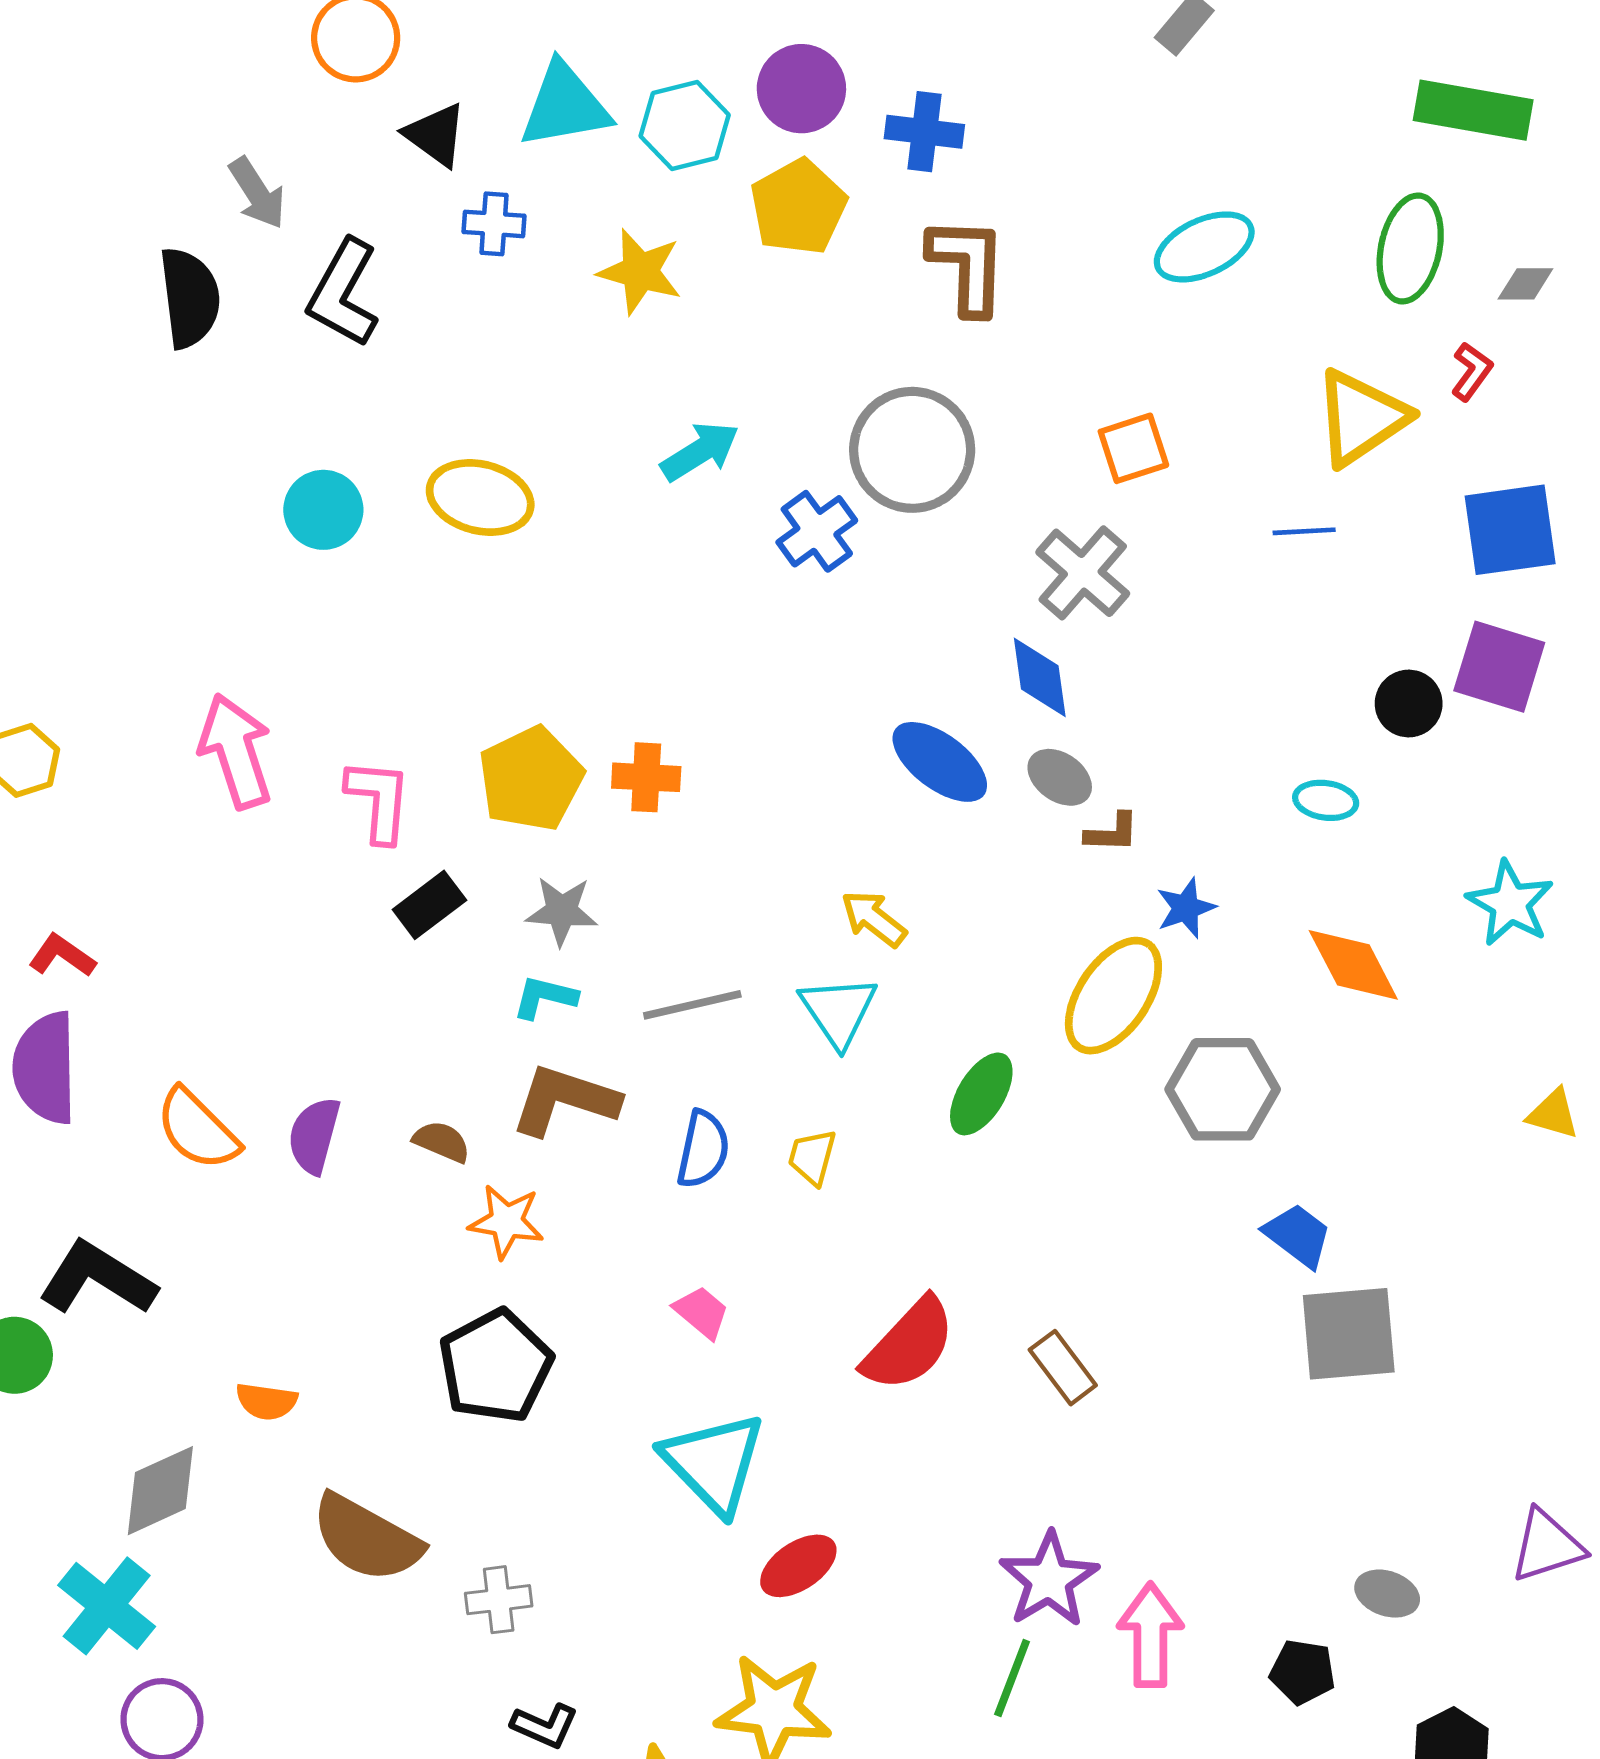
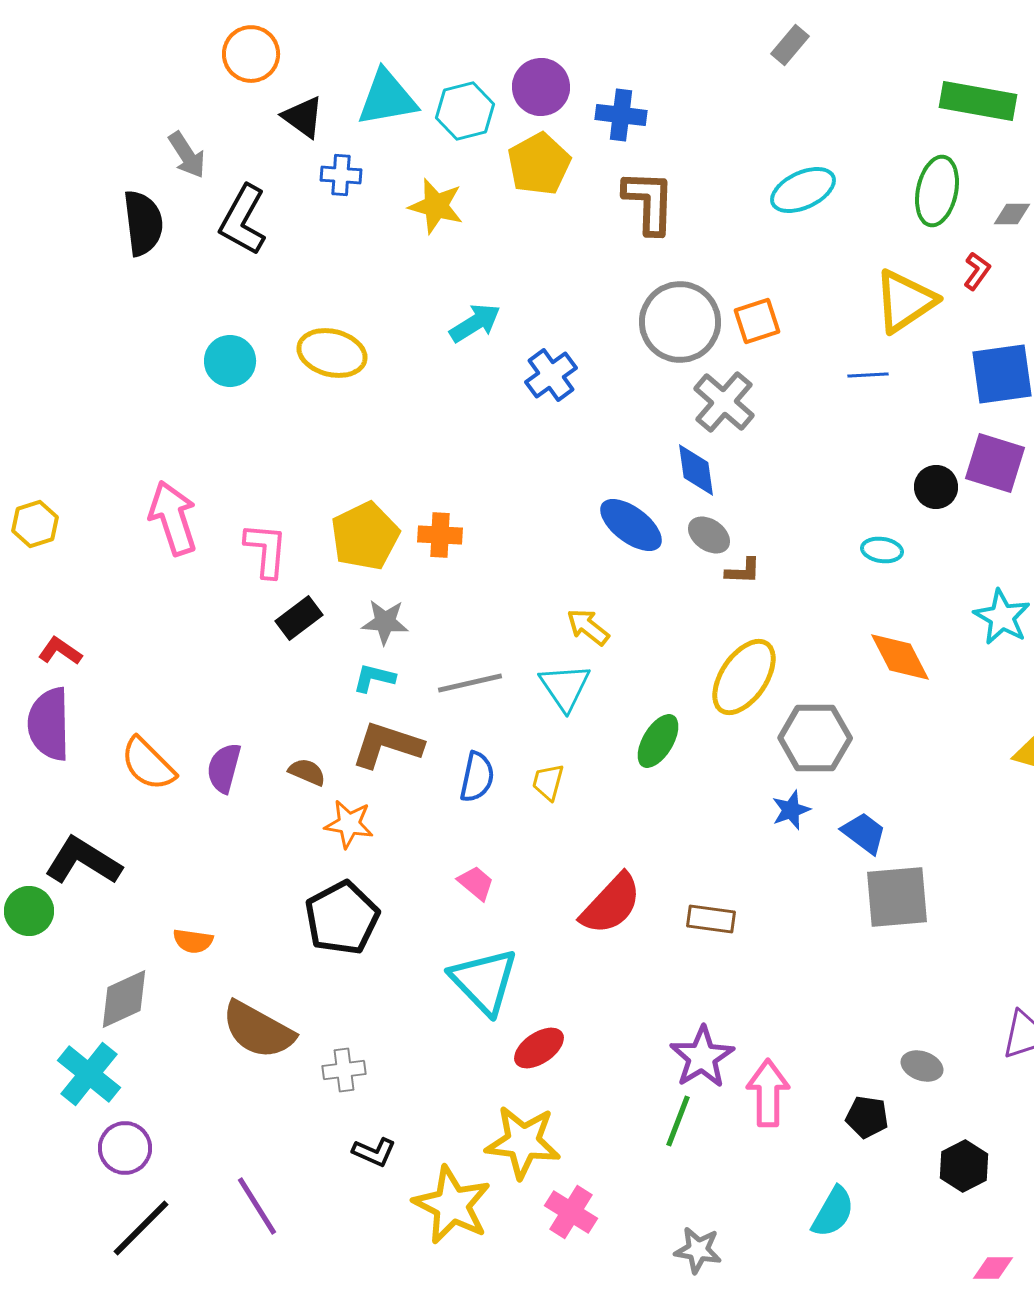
gray circle: (912, 450) -> (680, 322), moved
blue star: (1186, 908) -> (791, 810), moved
brown rectangle: (1063, 1368) -> (711, 919), turned -45

